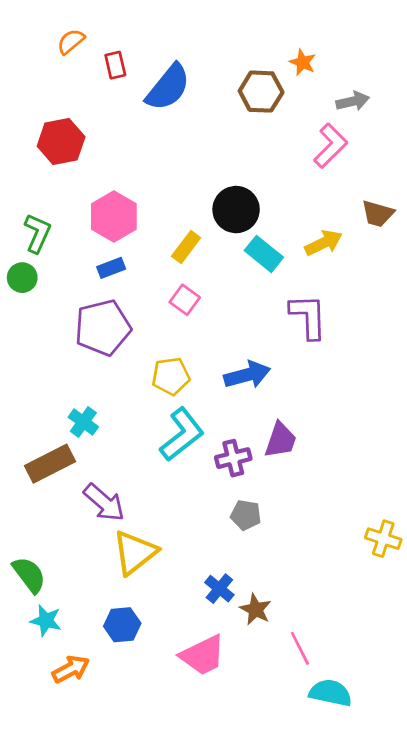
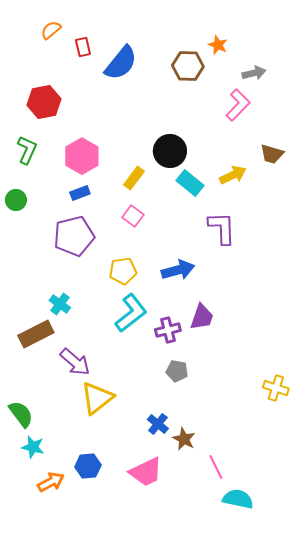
green L-shape: (37, 233) -> (27, 150), moved
blue hexagon: (122, 625) -> (88, 466), moved

